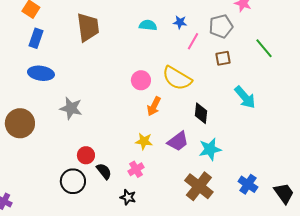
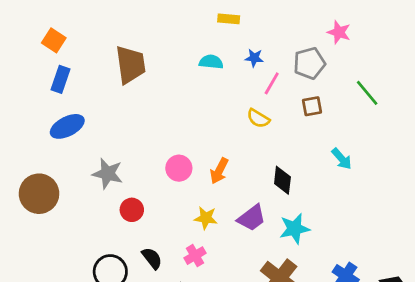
blue ellipse: (41, 73) -> (67, 126), turned -35
yellow semicircle: (177, 78) -> (258, 118), moved, size x0.6
pink circle: (141, 80) -> (179, 168), moved
cyan arrow: (245, 97) -> (342, 159), size x0.7
red circle: (86, 155) -> (132, 210), moved

